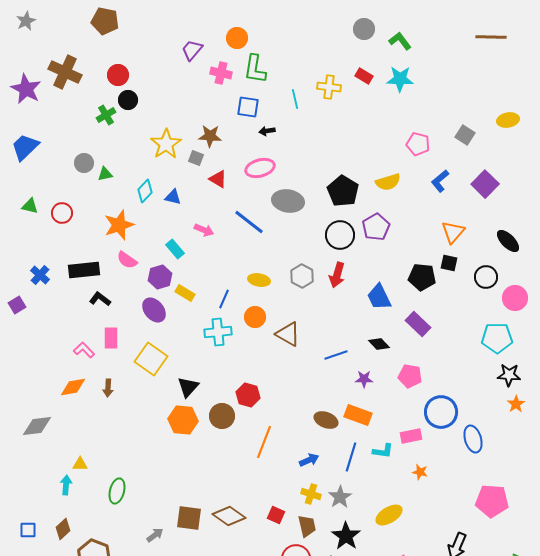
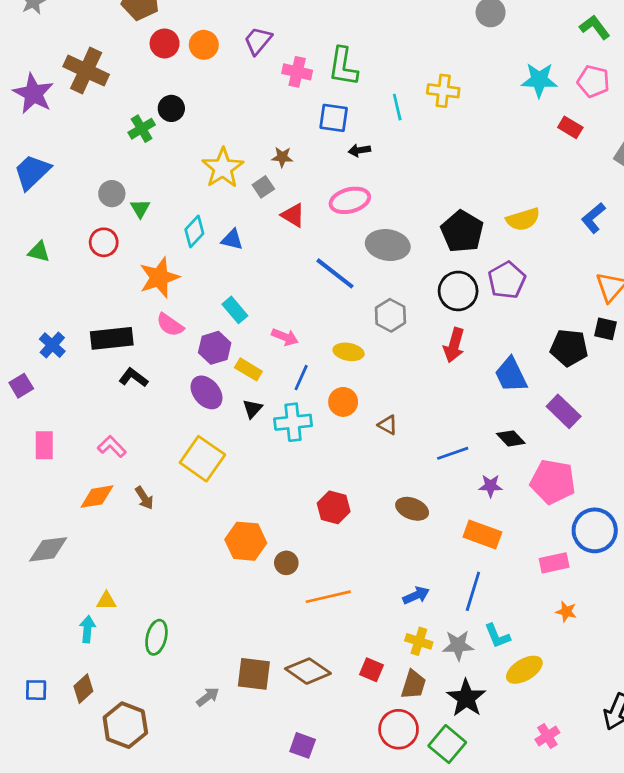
orange circle: (237, 38) -> (204, 45), moved
green L-shape: (400, 41) -> (595, 27), moved
red circle: (118, 75) -> (165, 43), moved
red rectangle: (364, 76) -> (570, 127), moved
brown star: (210, 136) -> (282, 157), size x0.7
pink pentagon: (418, 144) -> (593, 81), moved
gray square: (196, 158) -> (263, 187), turned 35
green triangle: (105, 174) -> (140, 208), turned -49
red circle: (62, 213) -> (104, 242), moved
pink arrow: (204, 230) -> (285, 337), moved
gray hexagon: (302, 276) -> (390, 315), moved
brown triangle: (288, 334) -> (388, 425), size x0.6
pink rectangle: (111, 338) -> (44, 445), moved
pink pentagon: (410, 376) -> (553, 482), size x1.4
black triangle: (188, 387) -> (252, 409), moved, size x0.7
brown arrow: (108, 388) -> (144, 498), turned -36
brown circle: (222, 416) -> (286, 563), moved, size x0.7
brown ellipse: (326, 420) -> (412, 509), moved
orange line: (264, 442) -> (328, 597), moved, turned 56
cyan L-shape: (383, 451) -> (497, 636), moved, turned 60
gray star: (340, 497) -> (458, 645), turned 30
brown trapezoid: (307, 526) -> (413, 685), turned 30

